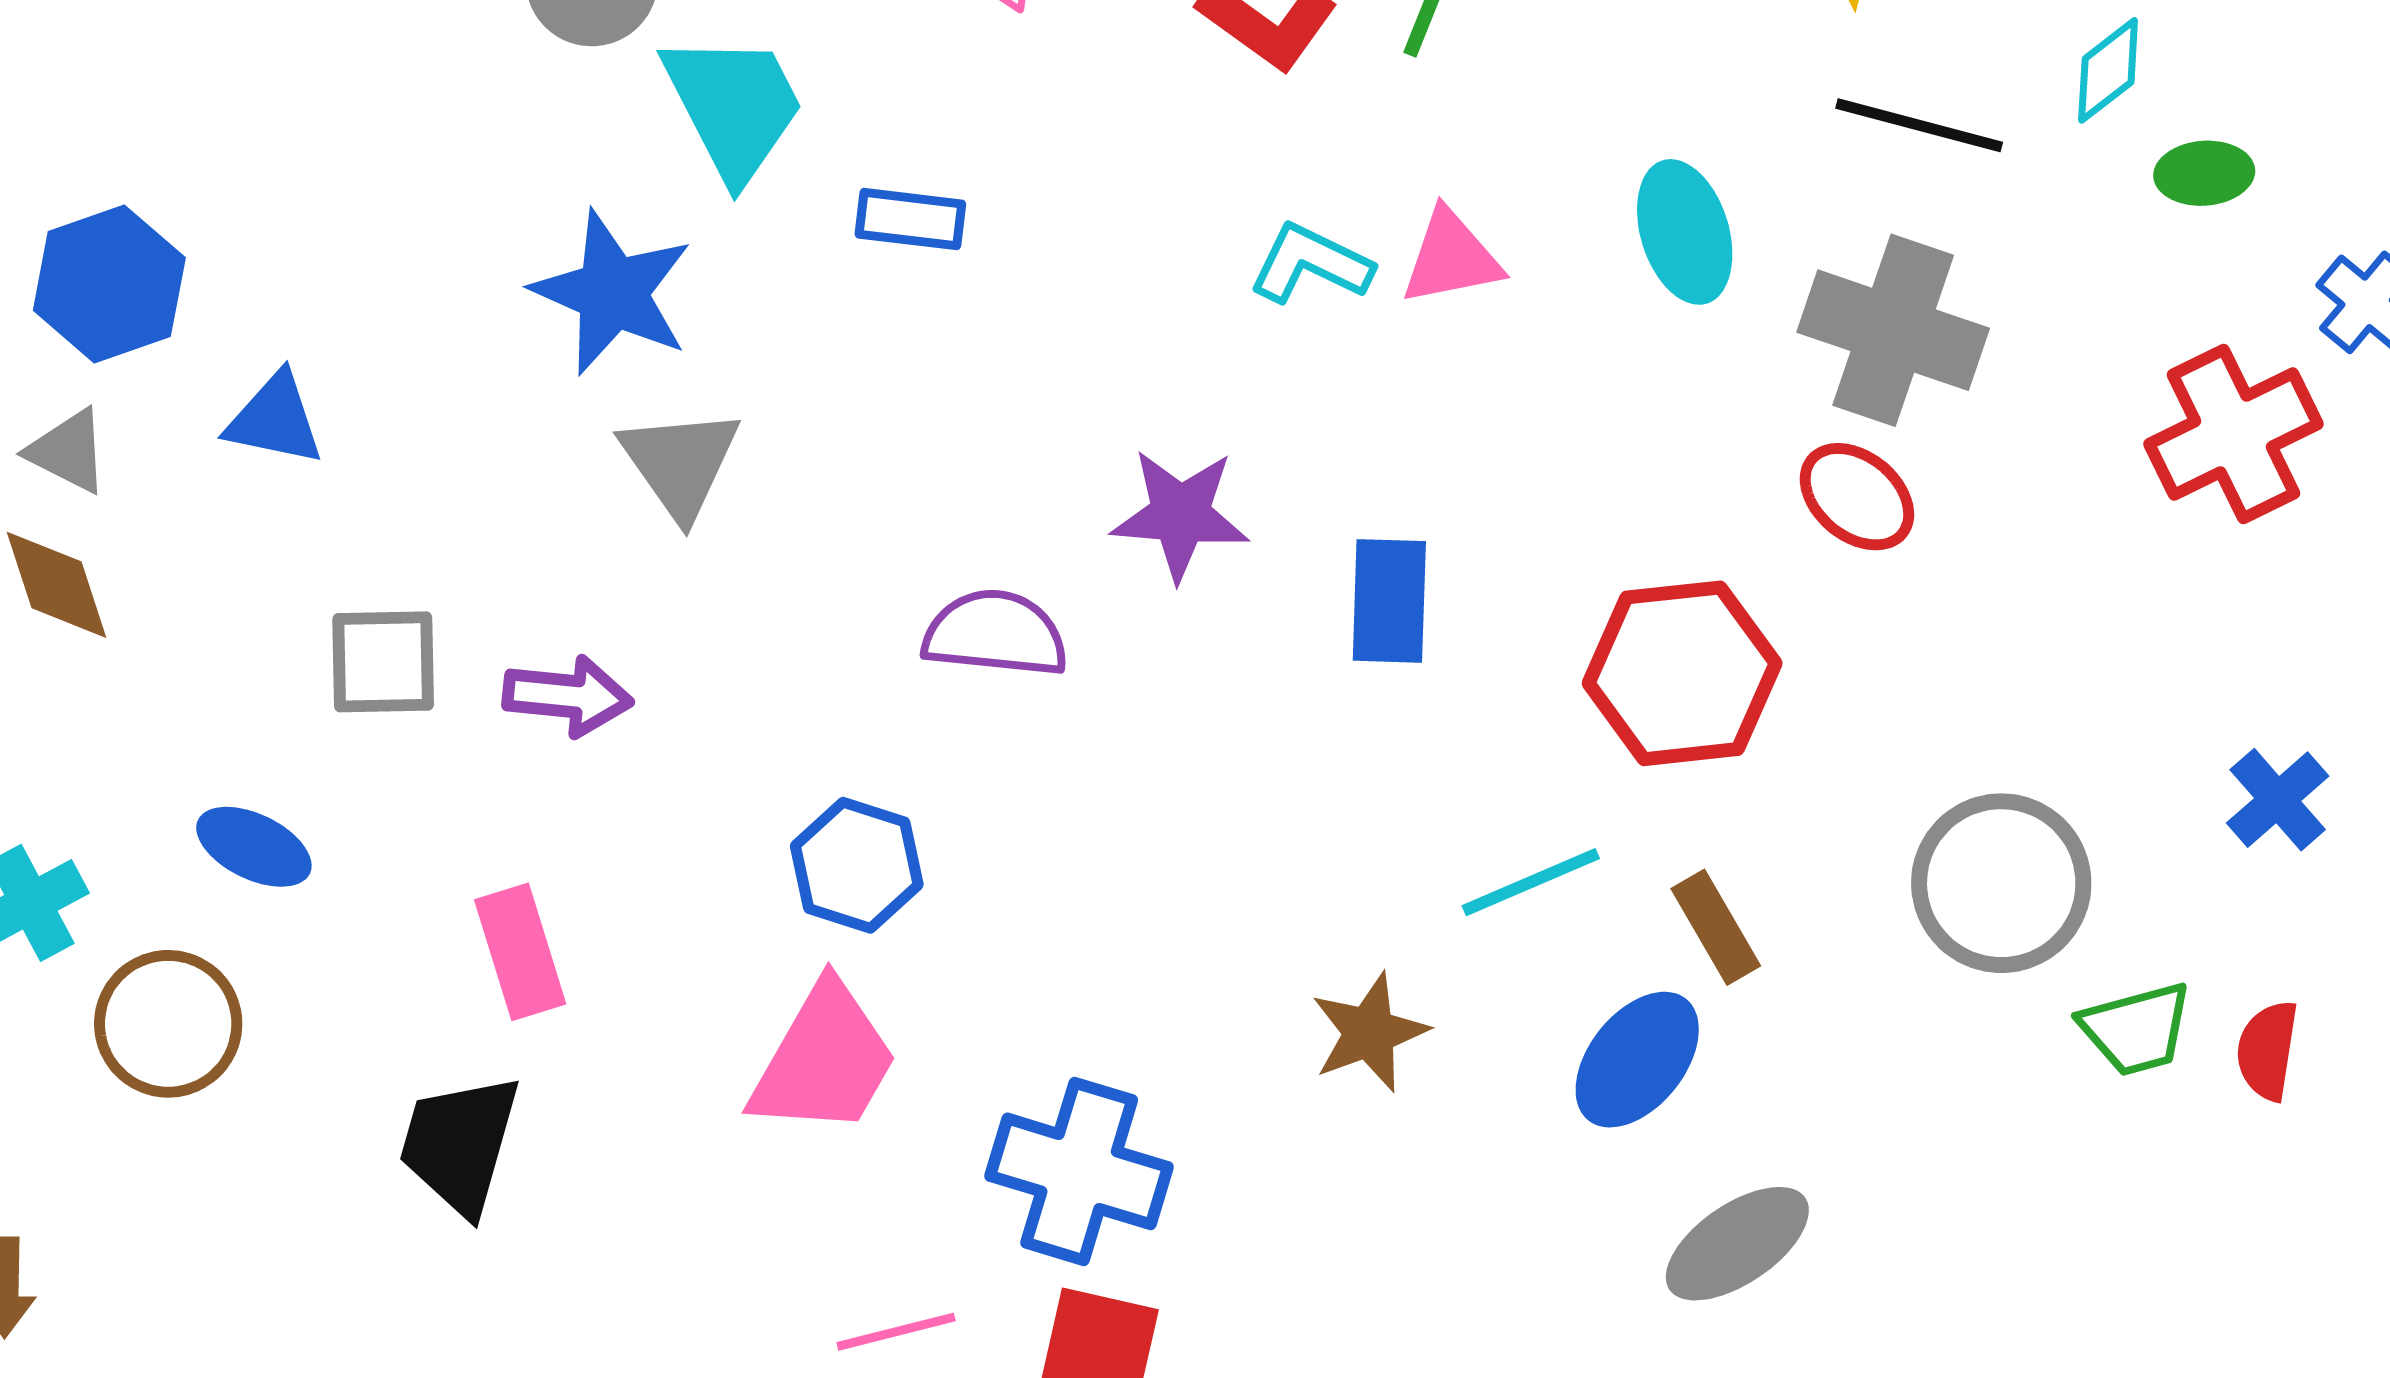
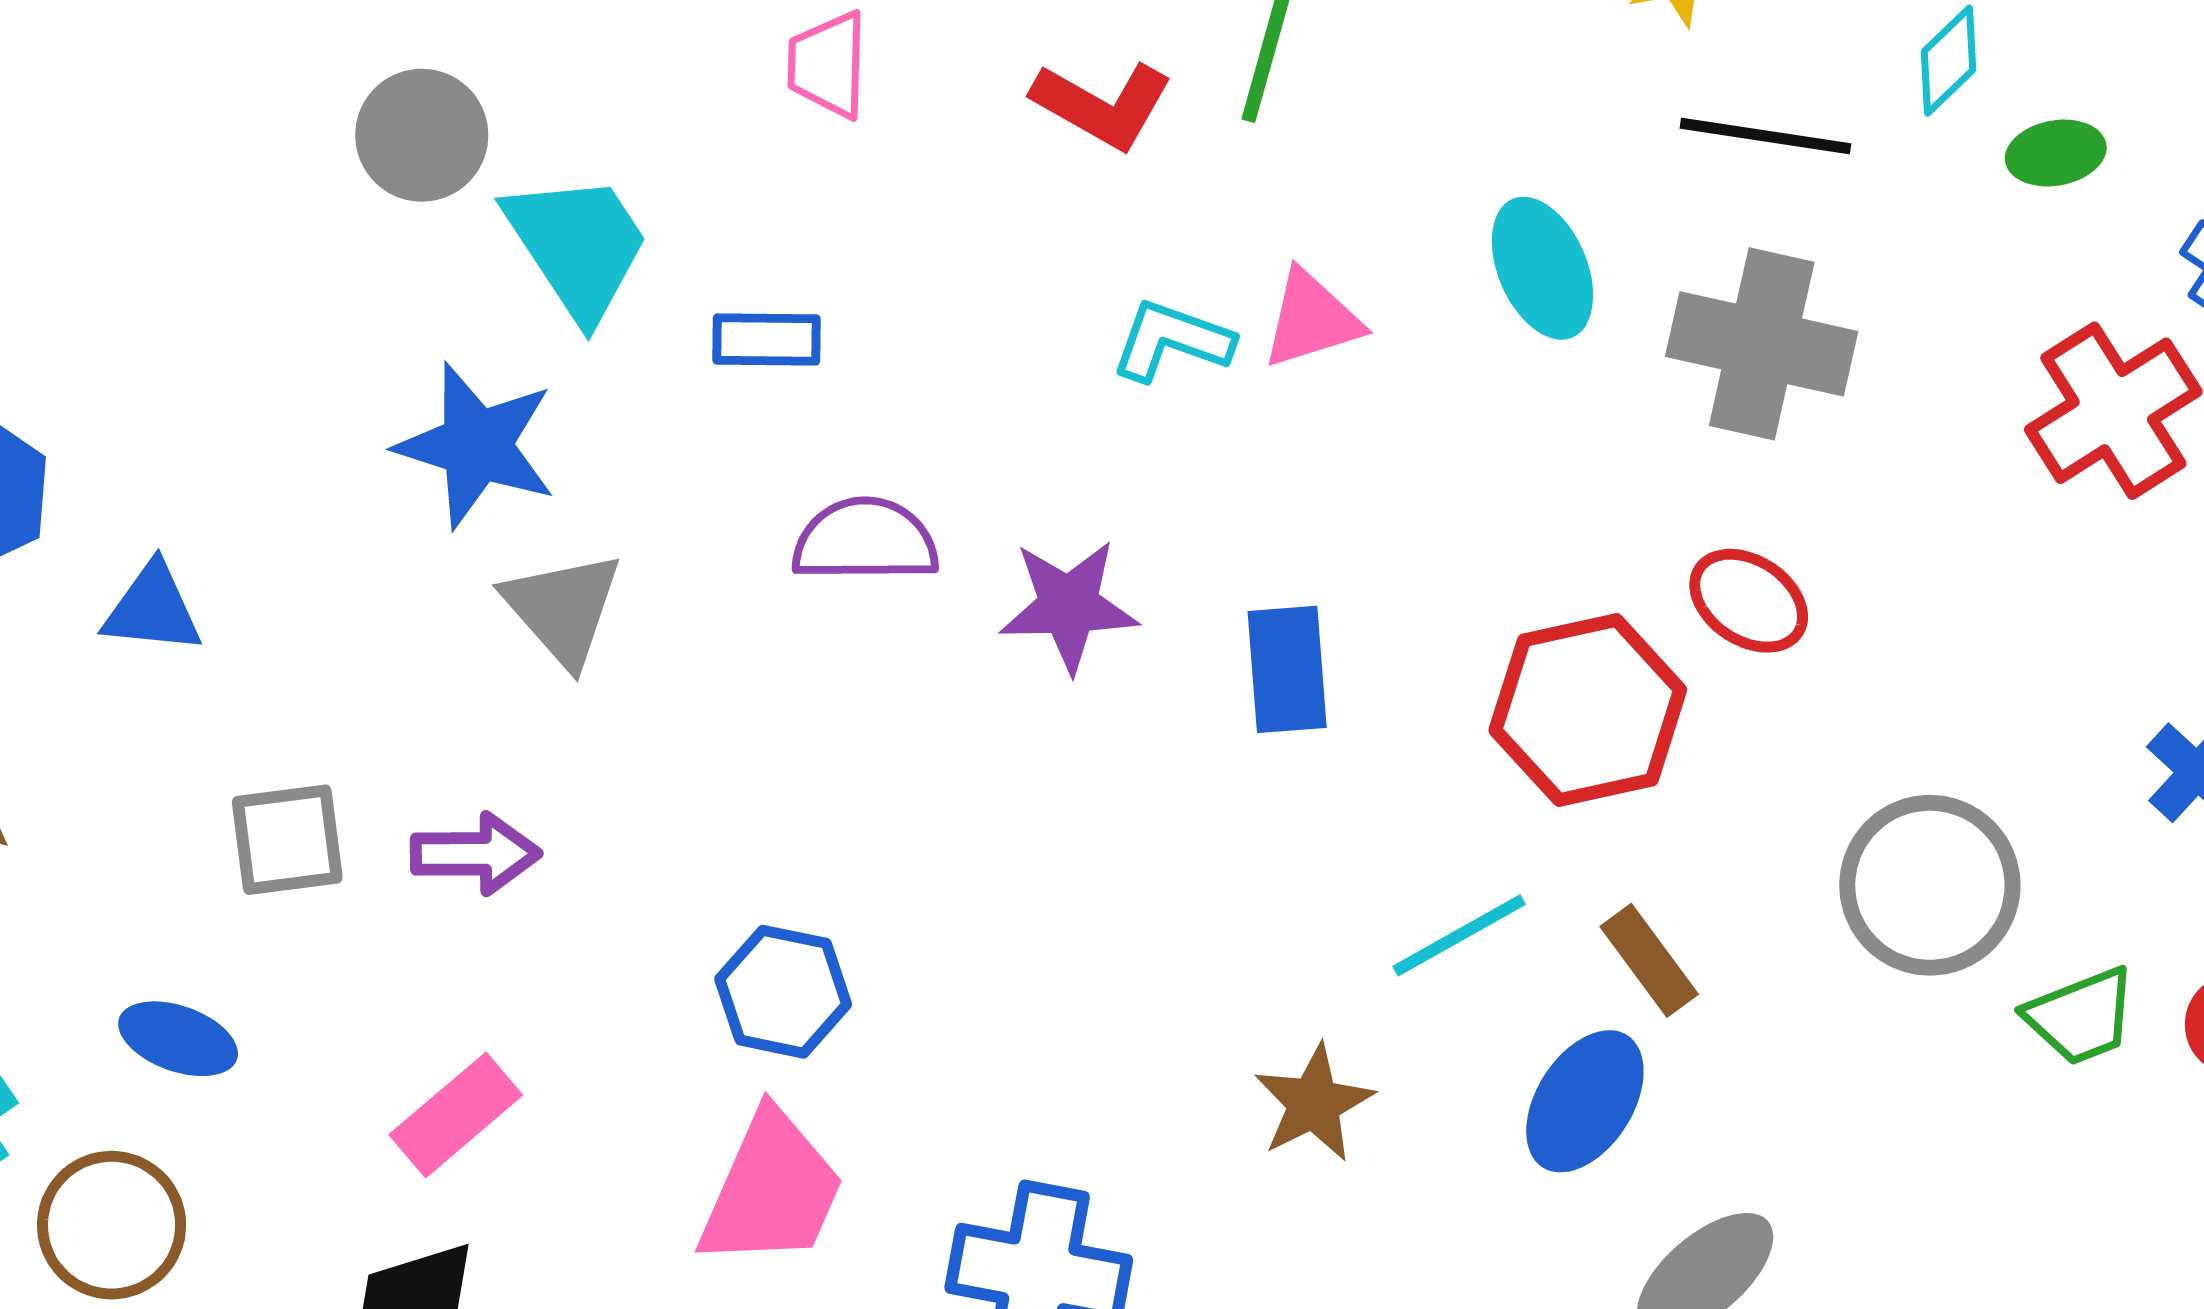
red ellipse: (1857, 497) -> (1749, 601), moved
purple semicircle: (995, 634) -> (865, 540), moved
pink rectangle: (520, 952) -> (456, 1115), turned 73

